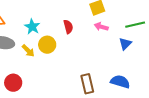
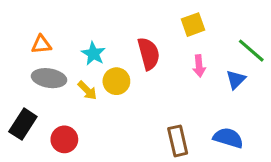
green line: (135, 25) -> (251, 51), turned 54
red semicircle: (68, 27) -> (149, 54), size x1.5
pink arrow: (101, 27) -> (199, 66), moved, turned -112

